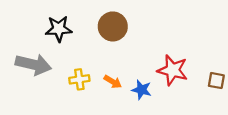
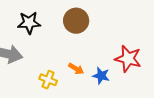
yellow cross: (79, 79) -> (48, 80), moved, turned 30

